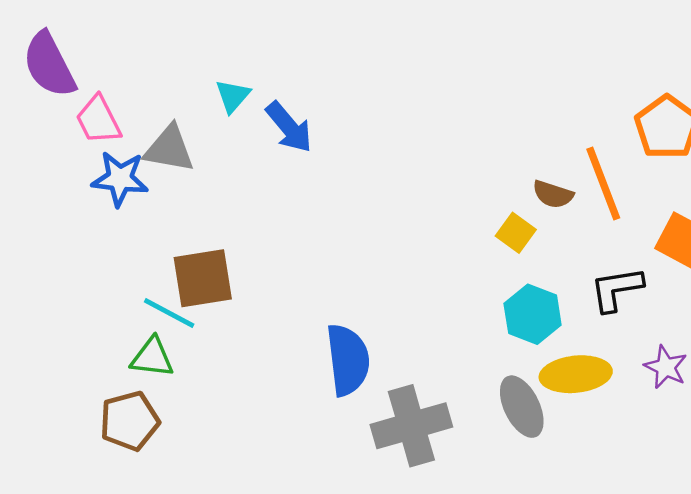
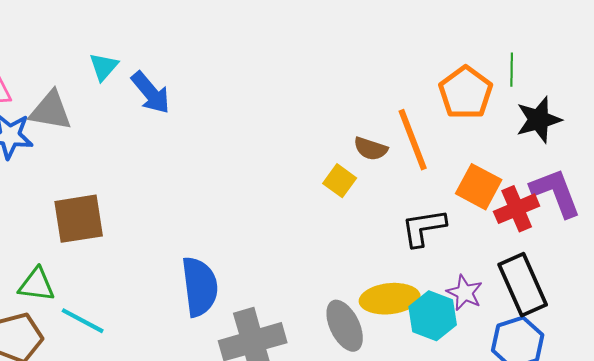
cyan line: (169, 313) -> (83, 321), moved
cyan hexagon: (533, 314) -> (433, 316), moved

